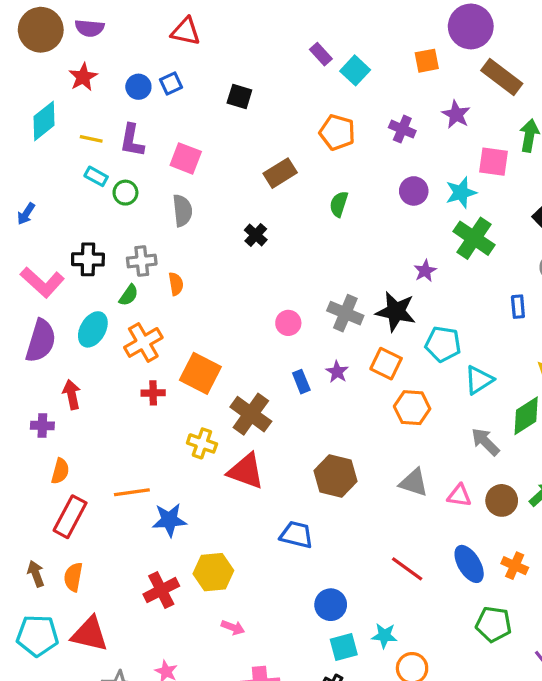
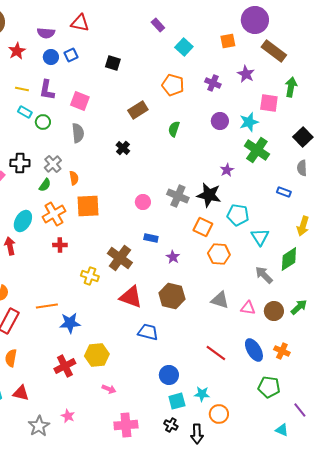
purple semicircle: (90, 28) -> (46, 33), moved
purple rectangle: (321, 54) -> (158, 25), moved
gray cross: (142, 261) -> (53, 164), turned -36
blue rectangle: (518, 307) -> (284, 192), turned -64
cyan ellipse: (93, 329) -> (23, 221), moved
purple star: (337, 372) -> (173, 257), moved
orange square: (200, 373) -> (88, 206), moved, turned -30
cyan triangle: (479, 380) -> (260, 237), turned -30
blue rectangle: (301, 382) -> (151, 238), turned -56
red triangle: (246, 471) -> (131, 297), moved
red triangle: (90, 634) -> (21, 393), size x0.7

